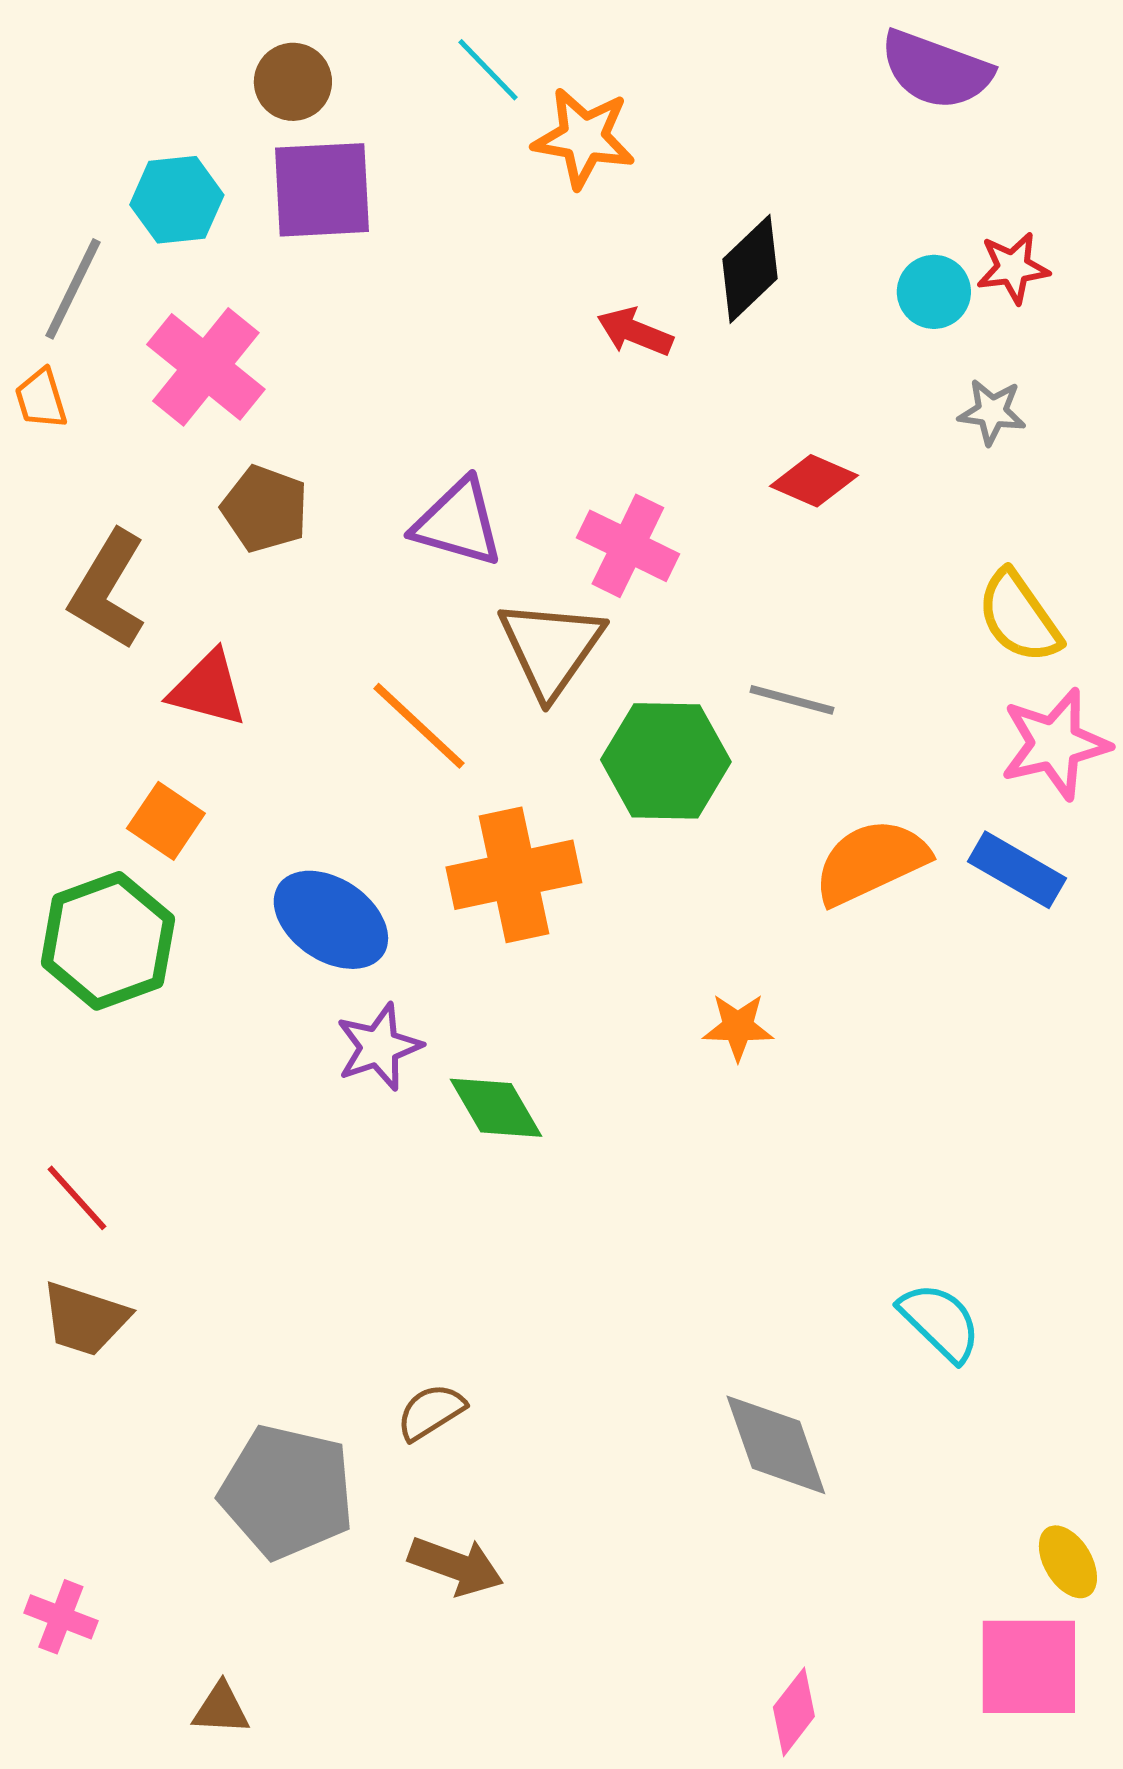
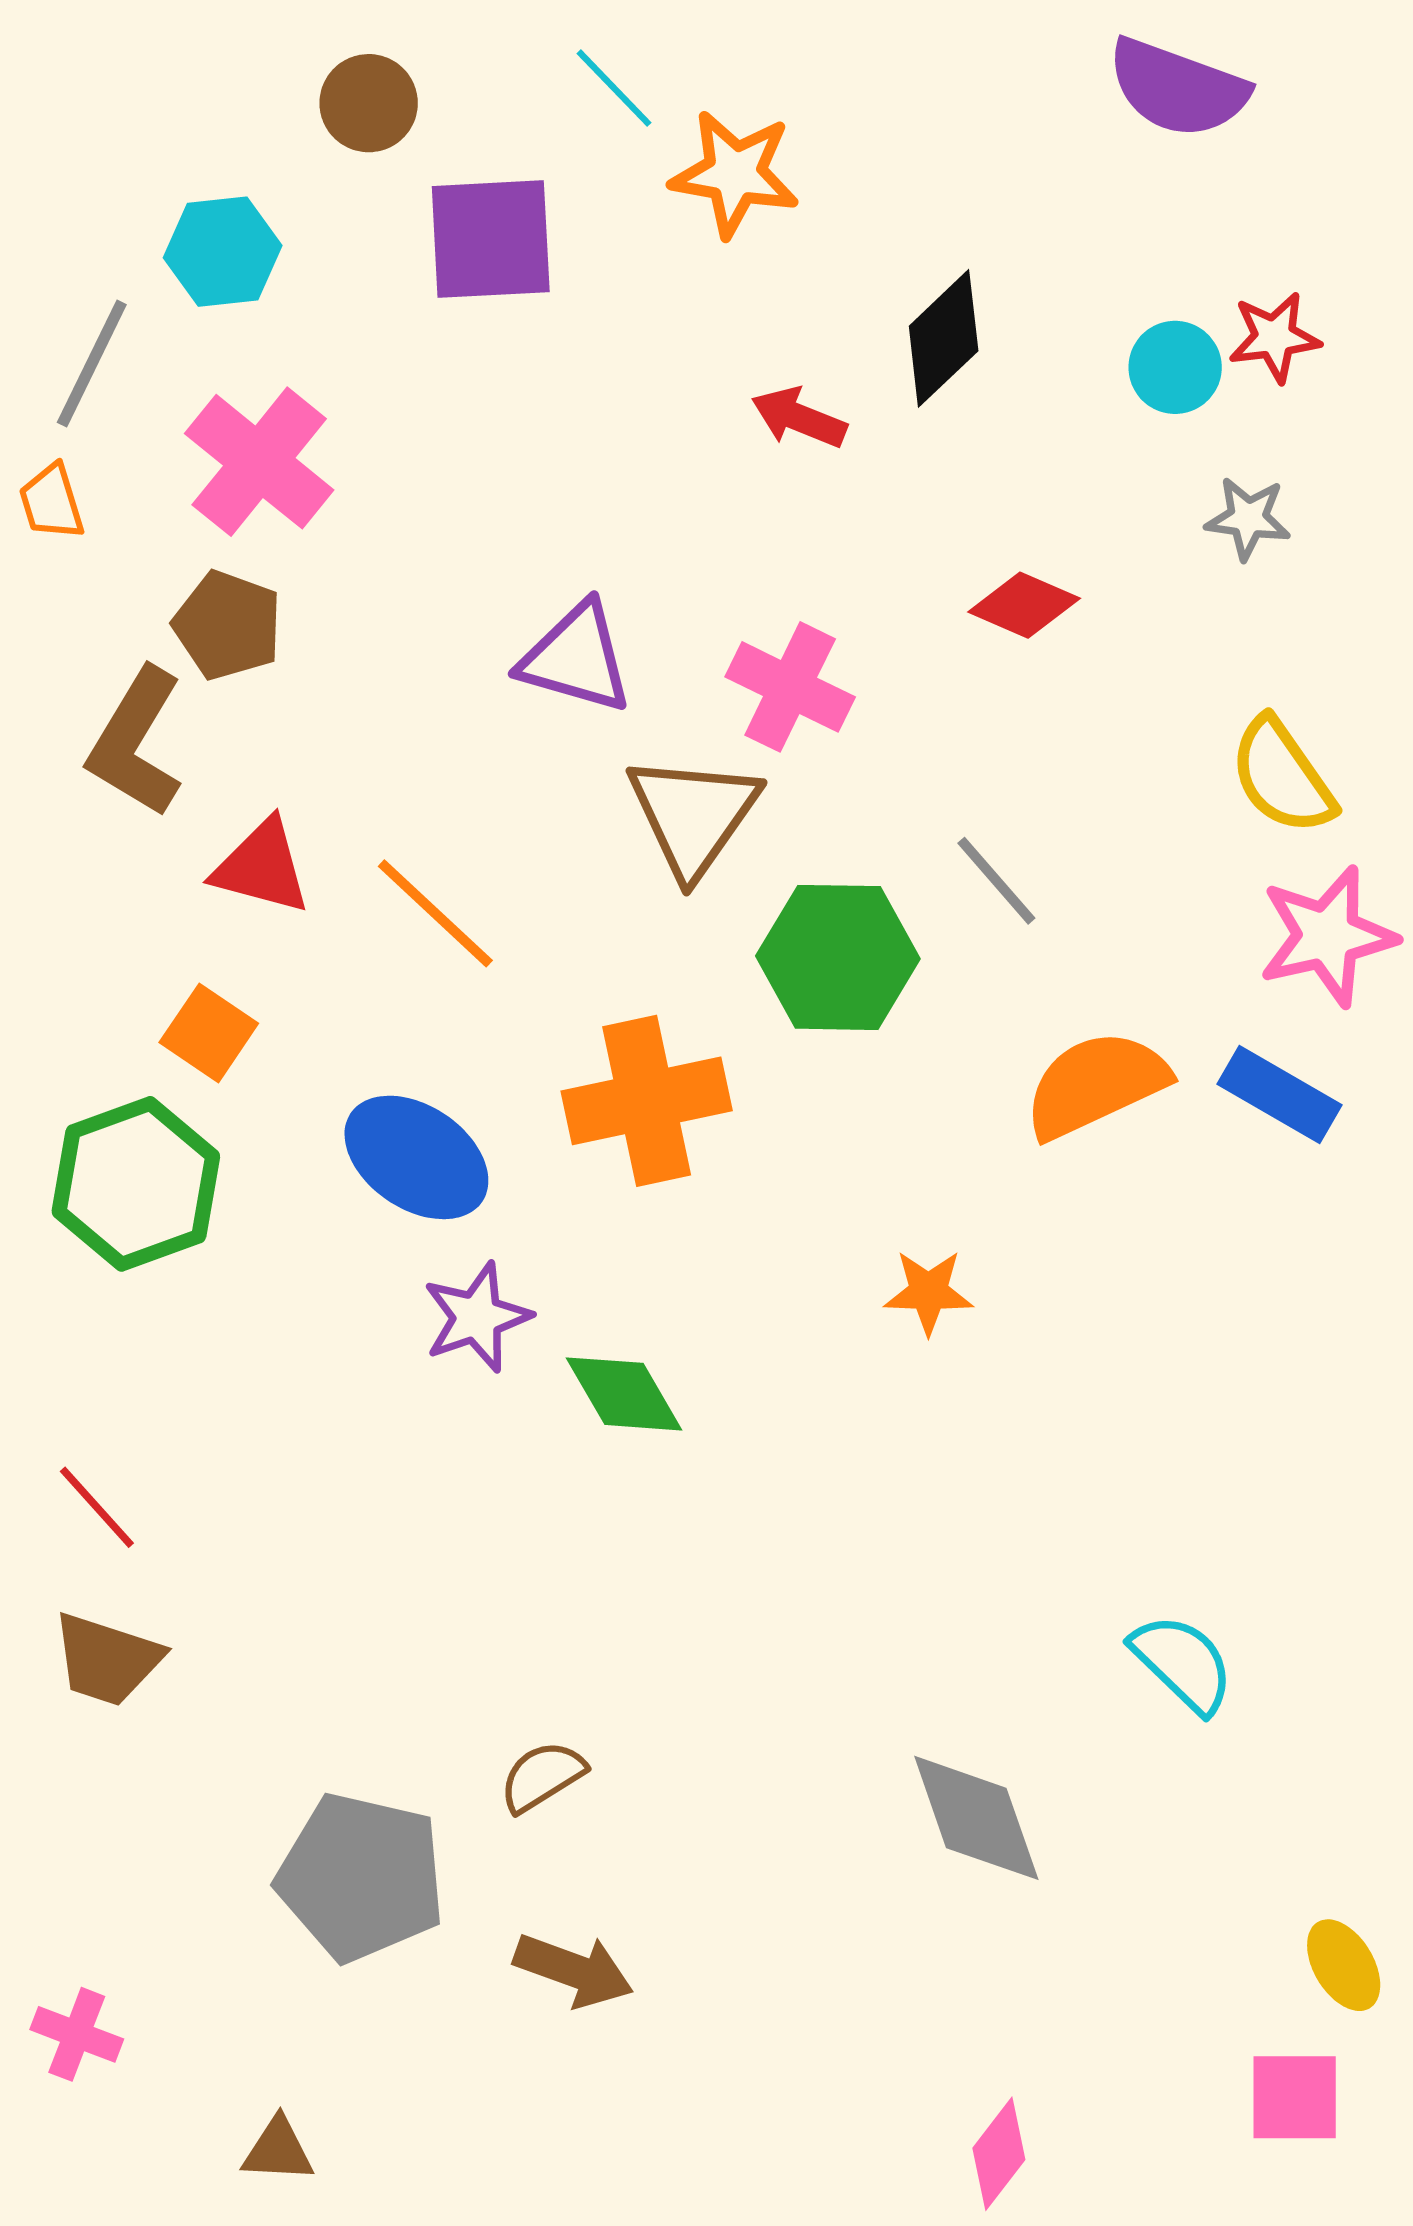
purple square: (322, 190) -> (491, 239), moved
brown pentagon: (265, 509) -> (228, 625), moved
gray line: (792, 700) -> (996, 881), turned 34
orange line: (419, 726) -> (435, 913), moved
pink square: (1029, 1667) -> (1295, 2097), size x0.7

